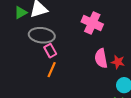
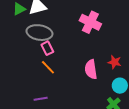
pink semicircle: (101, 58) -> (91, 69), moved
orange line: (52, 70) -> (48, 67), turned -70

